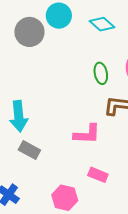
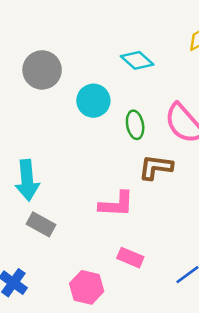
cyan circle: (59, 16) -> (93, 101), moved

